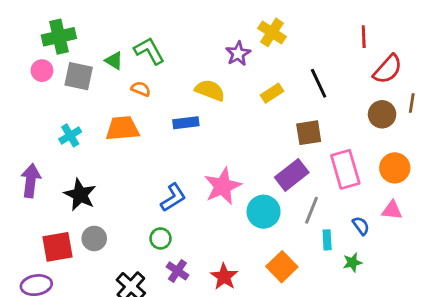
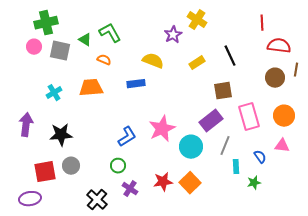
red semicircle: (388, 69) -> (279, 46), turned -125
black star: (80, 195) -> (61, 135), turned -30
orange square: (282, 267) -> (190, 183), moved
red star: (224, 277) -> (163, 182), moved, turned 30

